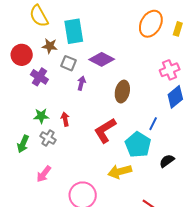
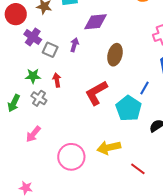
purple diamond: (102, 59) -> (95, 22), turned -35
gray square: (69, 63) -> (50, 50), moved
yellow arrow: (120, 172) -> (109, 148), moved

